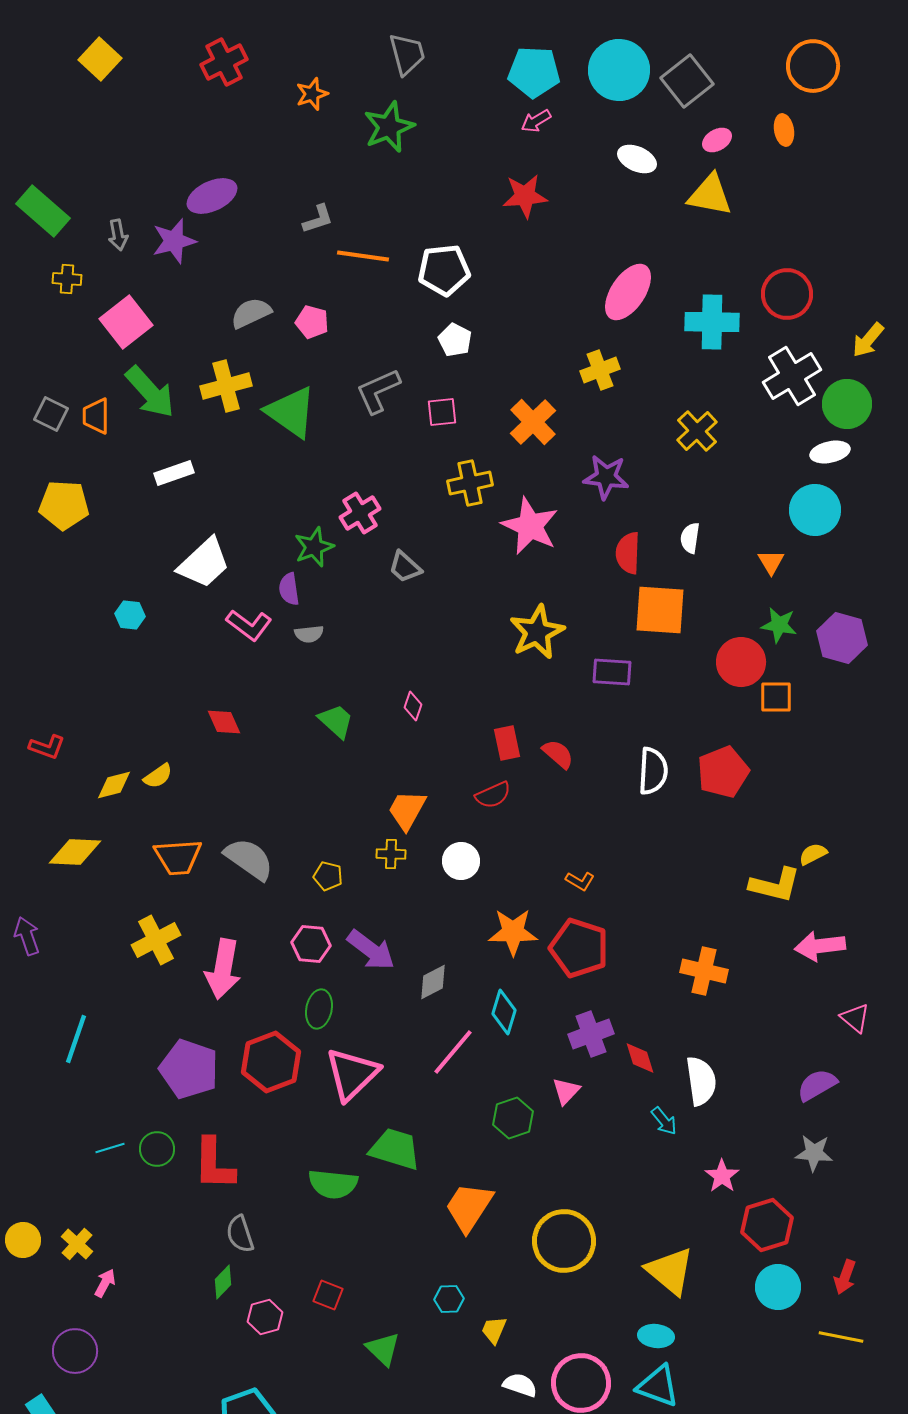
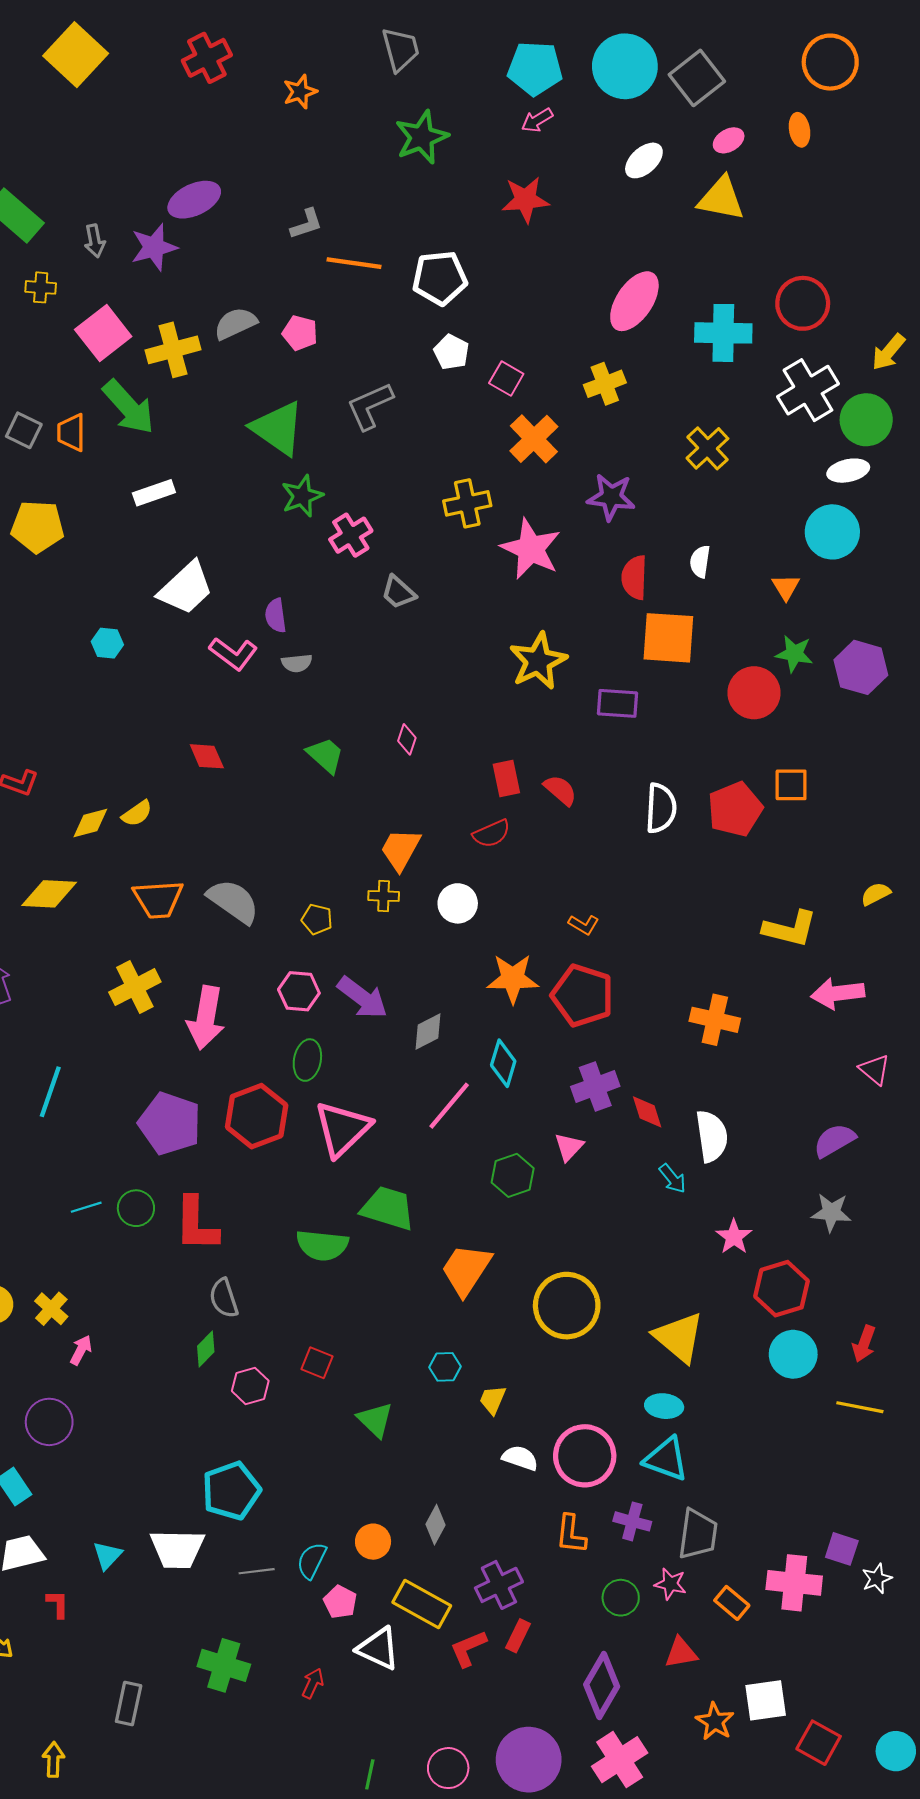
yellow square: (100, 59) -> (76, 55), size x1.4
green star: (389, 127) -> (422, 137), moved
white ellipse: (637, 159) -> (644, 160), turned -66
yellow cross: (226, 386) -> (173, 350), moved
pink square: (442, 412) -> (506, 378), moved, turned 36
green star: (314, 547) -> (302, 496), moved
orange square: (776, 697) -> (791, 785), moved
yellow semicircle: (813, 854) -> (876, 894), moved

